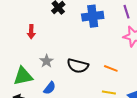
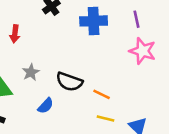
orange line: (111, 68) -> (102, 94), moved
blue semicircle: (50, 88) -> (46, 106), moved

